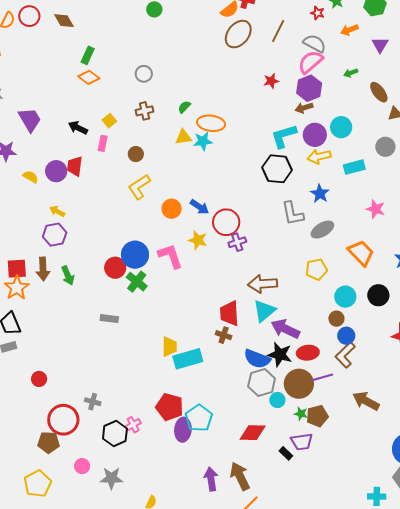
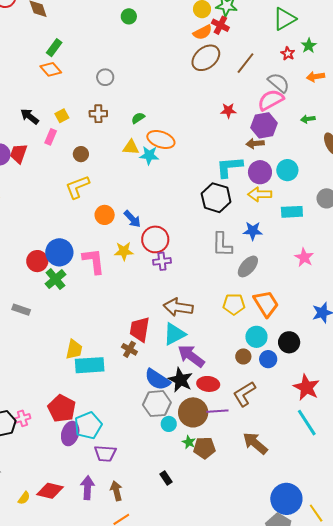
blue star: (320, 194) -> (253, 231), turned 30
gray ellipse: (322, 230) -> (248, 266), turned -30
yellow star: (198, 240) -> (124, 251), turned -30
orange trapezoid: (361, 253) -> (266, 304), moved
blue circle: (346, 336) -> (268, 359), moved
red diamond: (253, 433) -> (50, 491), moved
purple trapezoid: (302, 442) -> (105, 453), moved
brown arrow: (240, 476) -> (116, 491), size x0.7

